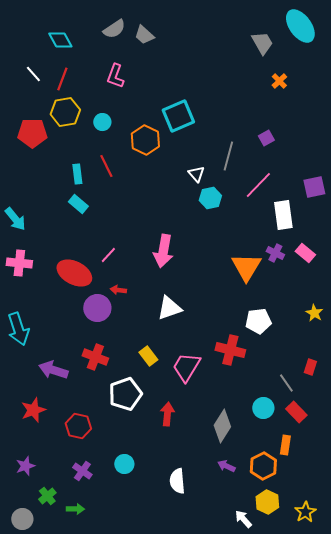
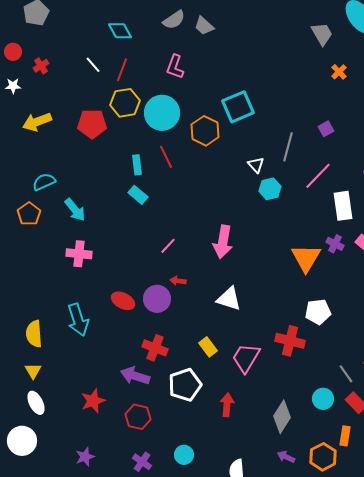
cyan circle: (102, 122) -> (162, 113), size x2.0
red ellipse: (74, 273) -> (123, 301), moved, size x0.7
white triangle: (169, 308) -> (229, 299), turned 36
purple arrow: (53, 370) -> (135, 376), moved

